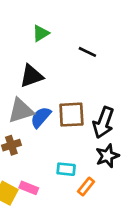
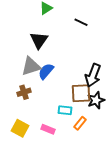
black triangle: (31, 76) -> (39, 40), turned -36
brown square: (71, 115) -> (81, 93), moved
pink rectangle: (29, 188) -> (48, 129), moved

